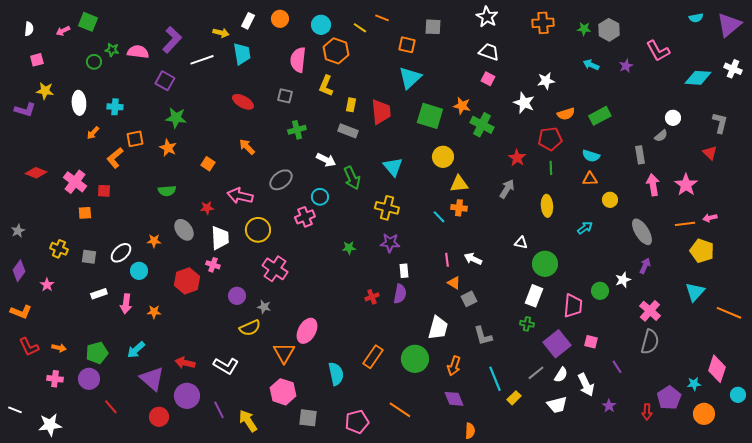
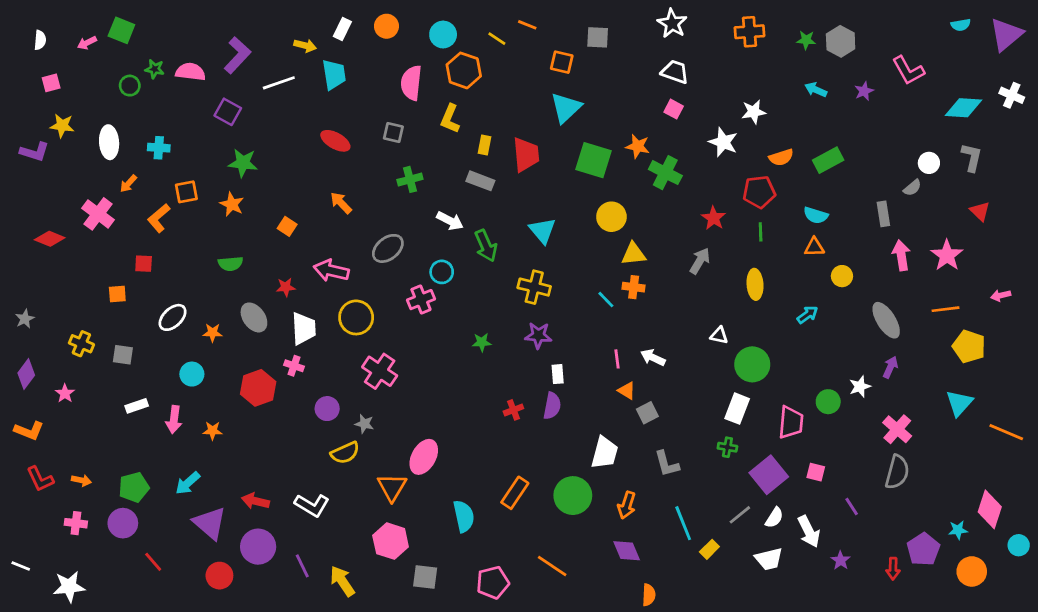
gray L-shape: (720, 123) -> (972, 157), moved
pink cross: (75, 182) -> (98, 214), moved
pink arrow: (710, 218) -> (1001, 295), moved
white ellipse: (121, 253) -> (173, 317), moved

